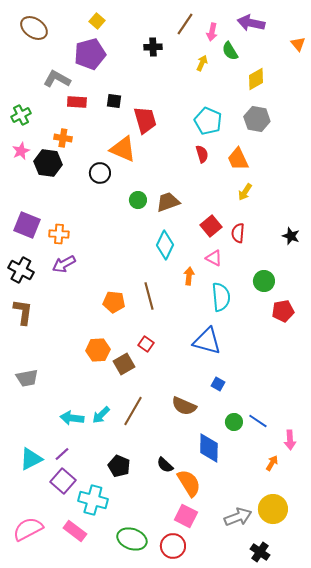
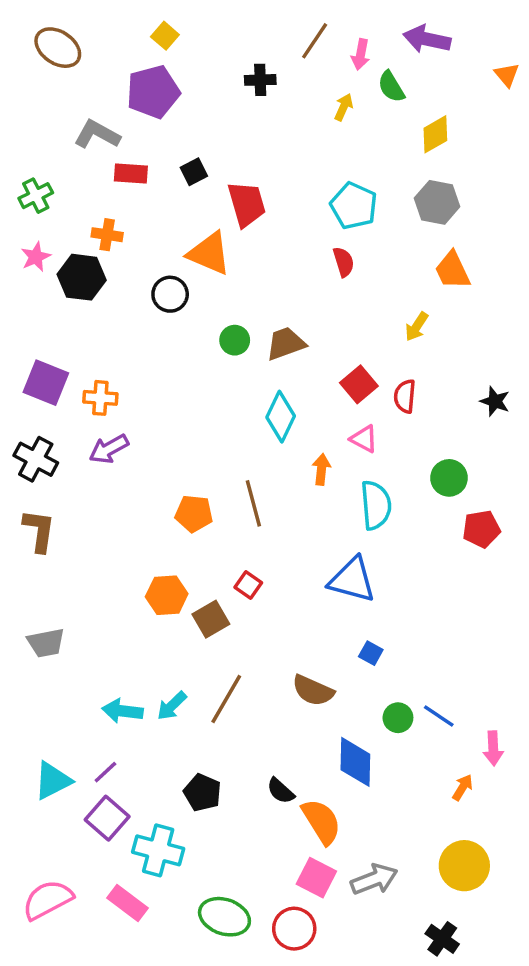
black square: (114, 101) -> (194, 172), turned -35
orange trapezoid: (238, 159) -> (452, 270), moved
gray arrow: (238, 517) -> (374, 879), moved

